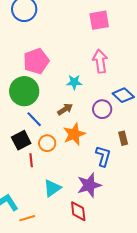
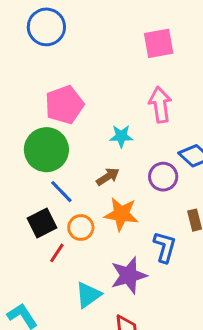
orange star: (74, 134) -> (121, 214), turned 30
red line: (31, 160) -> (57, 253), turned 40
purple star: (89, 185) -> (129, 275), moved

